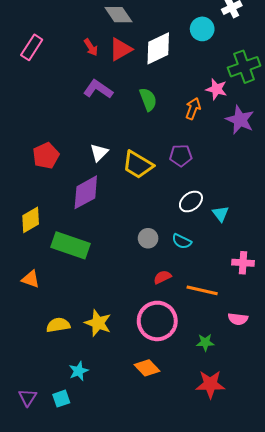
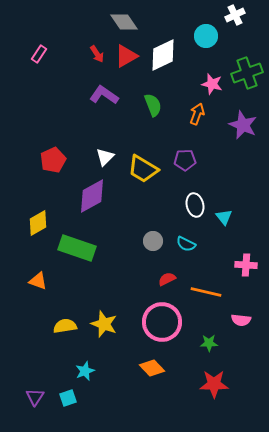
pink rectangle: (32, 47) -> (39, 54), size x0.7
pink star: (216, 89) -> (212, 84), moved
white ellipse: (191, 201) -> (195, 205), turned -65

